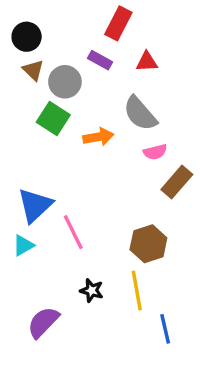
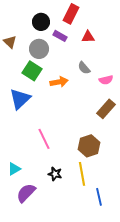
black circle: (27, 37) -> (41, 22), moved
brown triangle: (33, 70) -> (10, 42), moved
gray semicircle: (140, 114) -> (84, 68), size x0.6
pink semicircle: (155, 152) -> (106, 80), moved
blue triangle: (35, 205) -> (20, 99), moved
cyan triangle: (23, 245) -> (14, 169), moved

